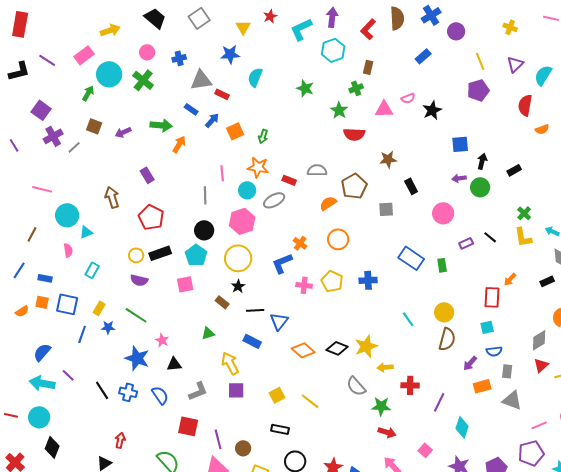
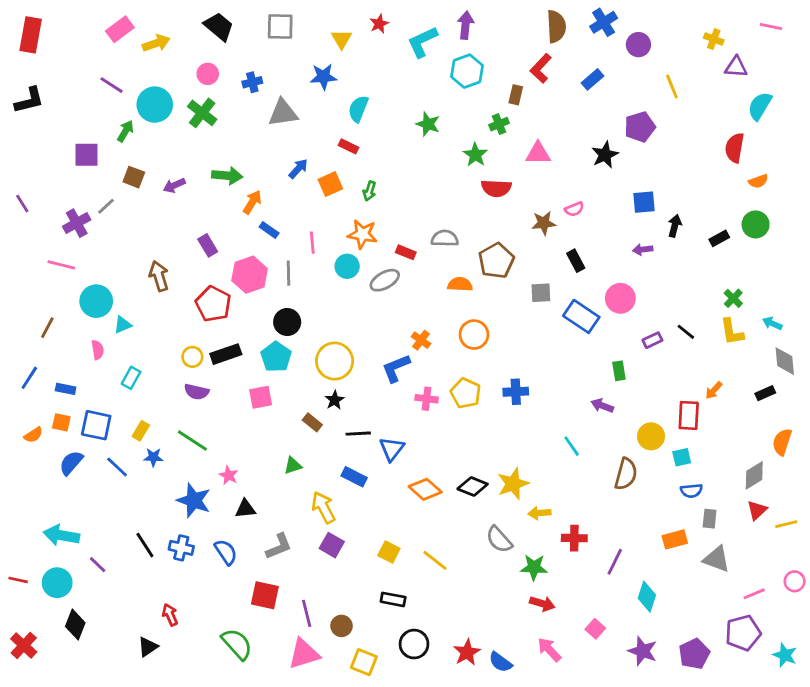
gray square: (199, 18) -> (280, 26), turned 35
red L-shape: (368, 29) -> (541, 68), moved
pink rectangle: (84, 55) -> (120, 29), moved
purple line: (47, 60) -> (112, 85), moved
purple triangle: (515, 64) -> (736, 67), moved, turned 48
purple pentagon: (478, 90) -> (640, 127), moved
red rectangle: (222, 94) -> (349, 146), moved
pink semicircle: (408, 98) -> (574, 209), moved
blue rectangle: (191, 109) -> (269, 230), moved
purple square: (41, 110) -> (86, 155), moved, turned -36
purple cross: (53, 136) -> (77, 223), moved
green circle: (480, 187) -> (756, 224), moved
orange semicircle: (328, 203) -> (460, 284), turned 36
pink hexagon: (242, 221) -> (250, 275), moved
blue rectangle: (411, 258) -> (581, 316), moved
yellow circle: (444, 312) -> (651, 436), moved
blue line: (82, 334) -> (117, 467), turned -66
blue semicircle: (42, 352) -> (71, 463), moved
purple arrow: (470, 363) -> (602, 406), moved, turned 70
purple line: (68, 375) -> (98, 565), moved
purple square: (236, 390) -> (332, 545), turned 30
yellow square: (277, 395) -> (389, 552), turned -35
red arrow: (120, 440) -> (170, 615), turned -35

